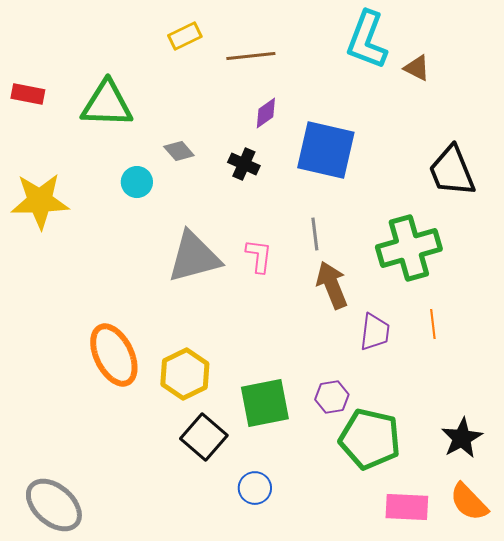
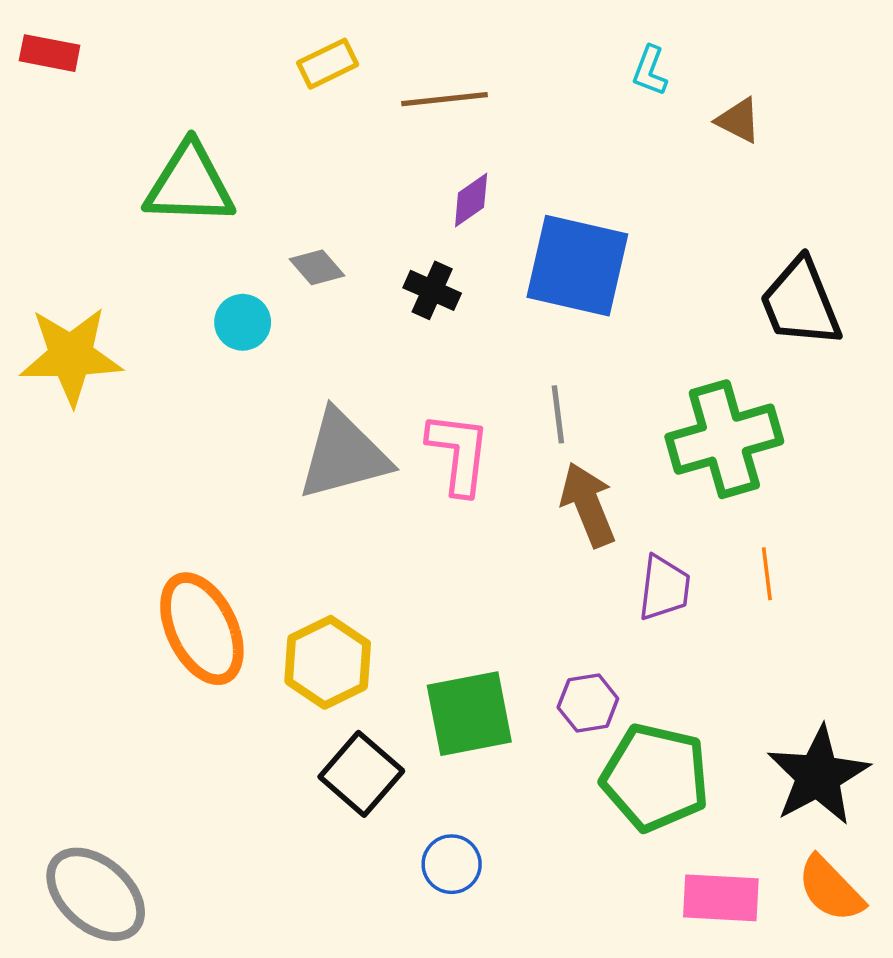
cyan L-shape: (367, 40) -> (650, 71), size x0.5
red rectangle: (28, 94) -> (50, 53), moved
pink L-shape: (259, 256) -> (459, 453), size x1.4
black star: (462, 438) -> (818, 776), size x1.4

